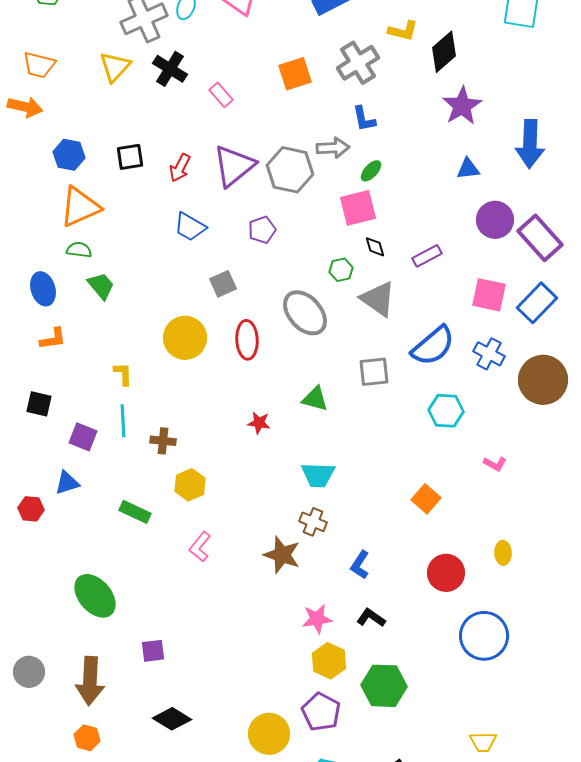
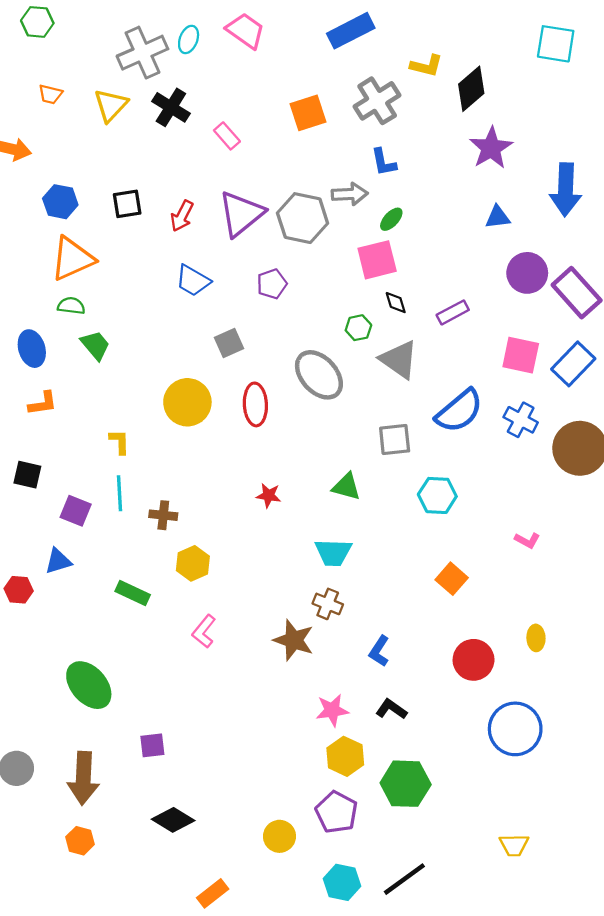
orange trapezoid: (39, 65) -> (50, 94), moved, size x0.7
green triangle: (315, 399) -> (346, 487), moved
cyan hexagon: (446, 411) -> (437, 495), moved
yellow circle: (269, 734) -> (279, 836), size x0.7

